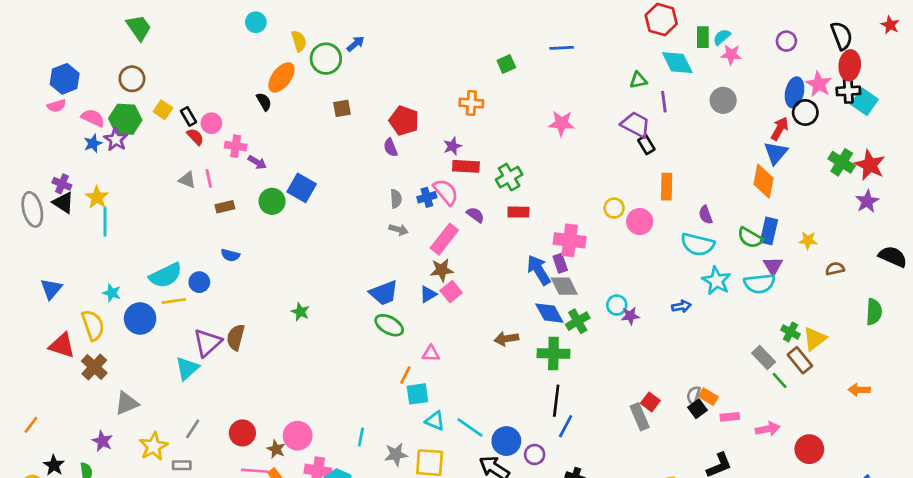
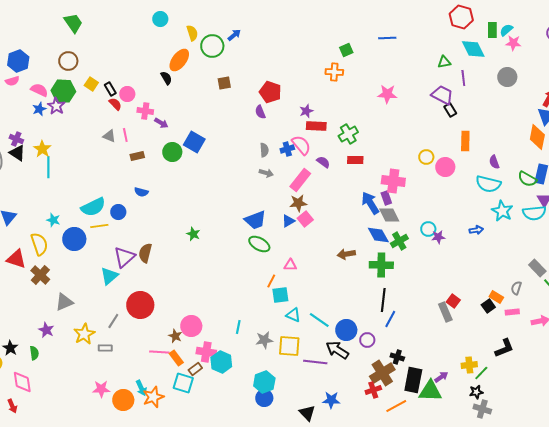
orange cross: (471, 103) -> (334, 72), moved
gray semicircle: (694, 395) -> (516, 288), moved
red circle: (242, 433) -> (140, 305), moved, size x1.4

